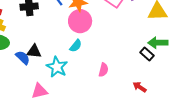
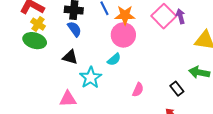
black rectangle: (147, 54) -> (177, 89), moved
blue semicircle: (23, 58) -> (74, 29), moved

